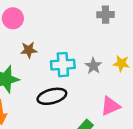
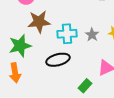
brown star: (29, 50) -> (39, 22), size x1.6

